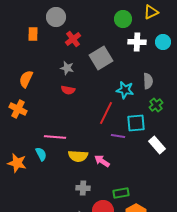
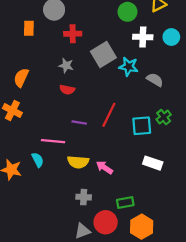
red cross: (73, 39) -> (73, 34), turned 35
gray semicircle: (148, 81) -> (155, 80), turned -56
cyan star: (125, 90) -> (129, 67), moved
green cross: (156, 105) -> (164, 117), moved
purple line: (118, 136) -> (79, 123), moved
white rectangle: (157, 145) -> (153, 163), moved, turned -30

